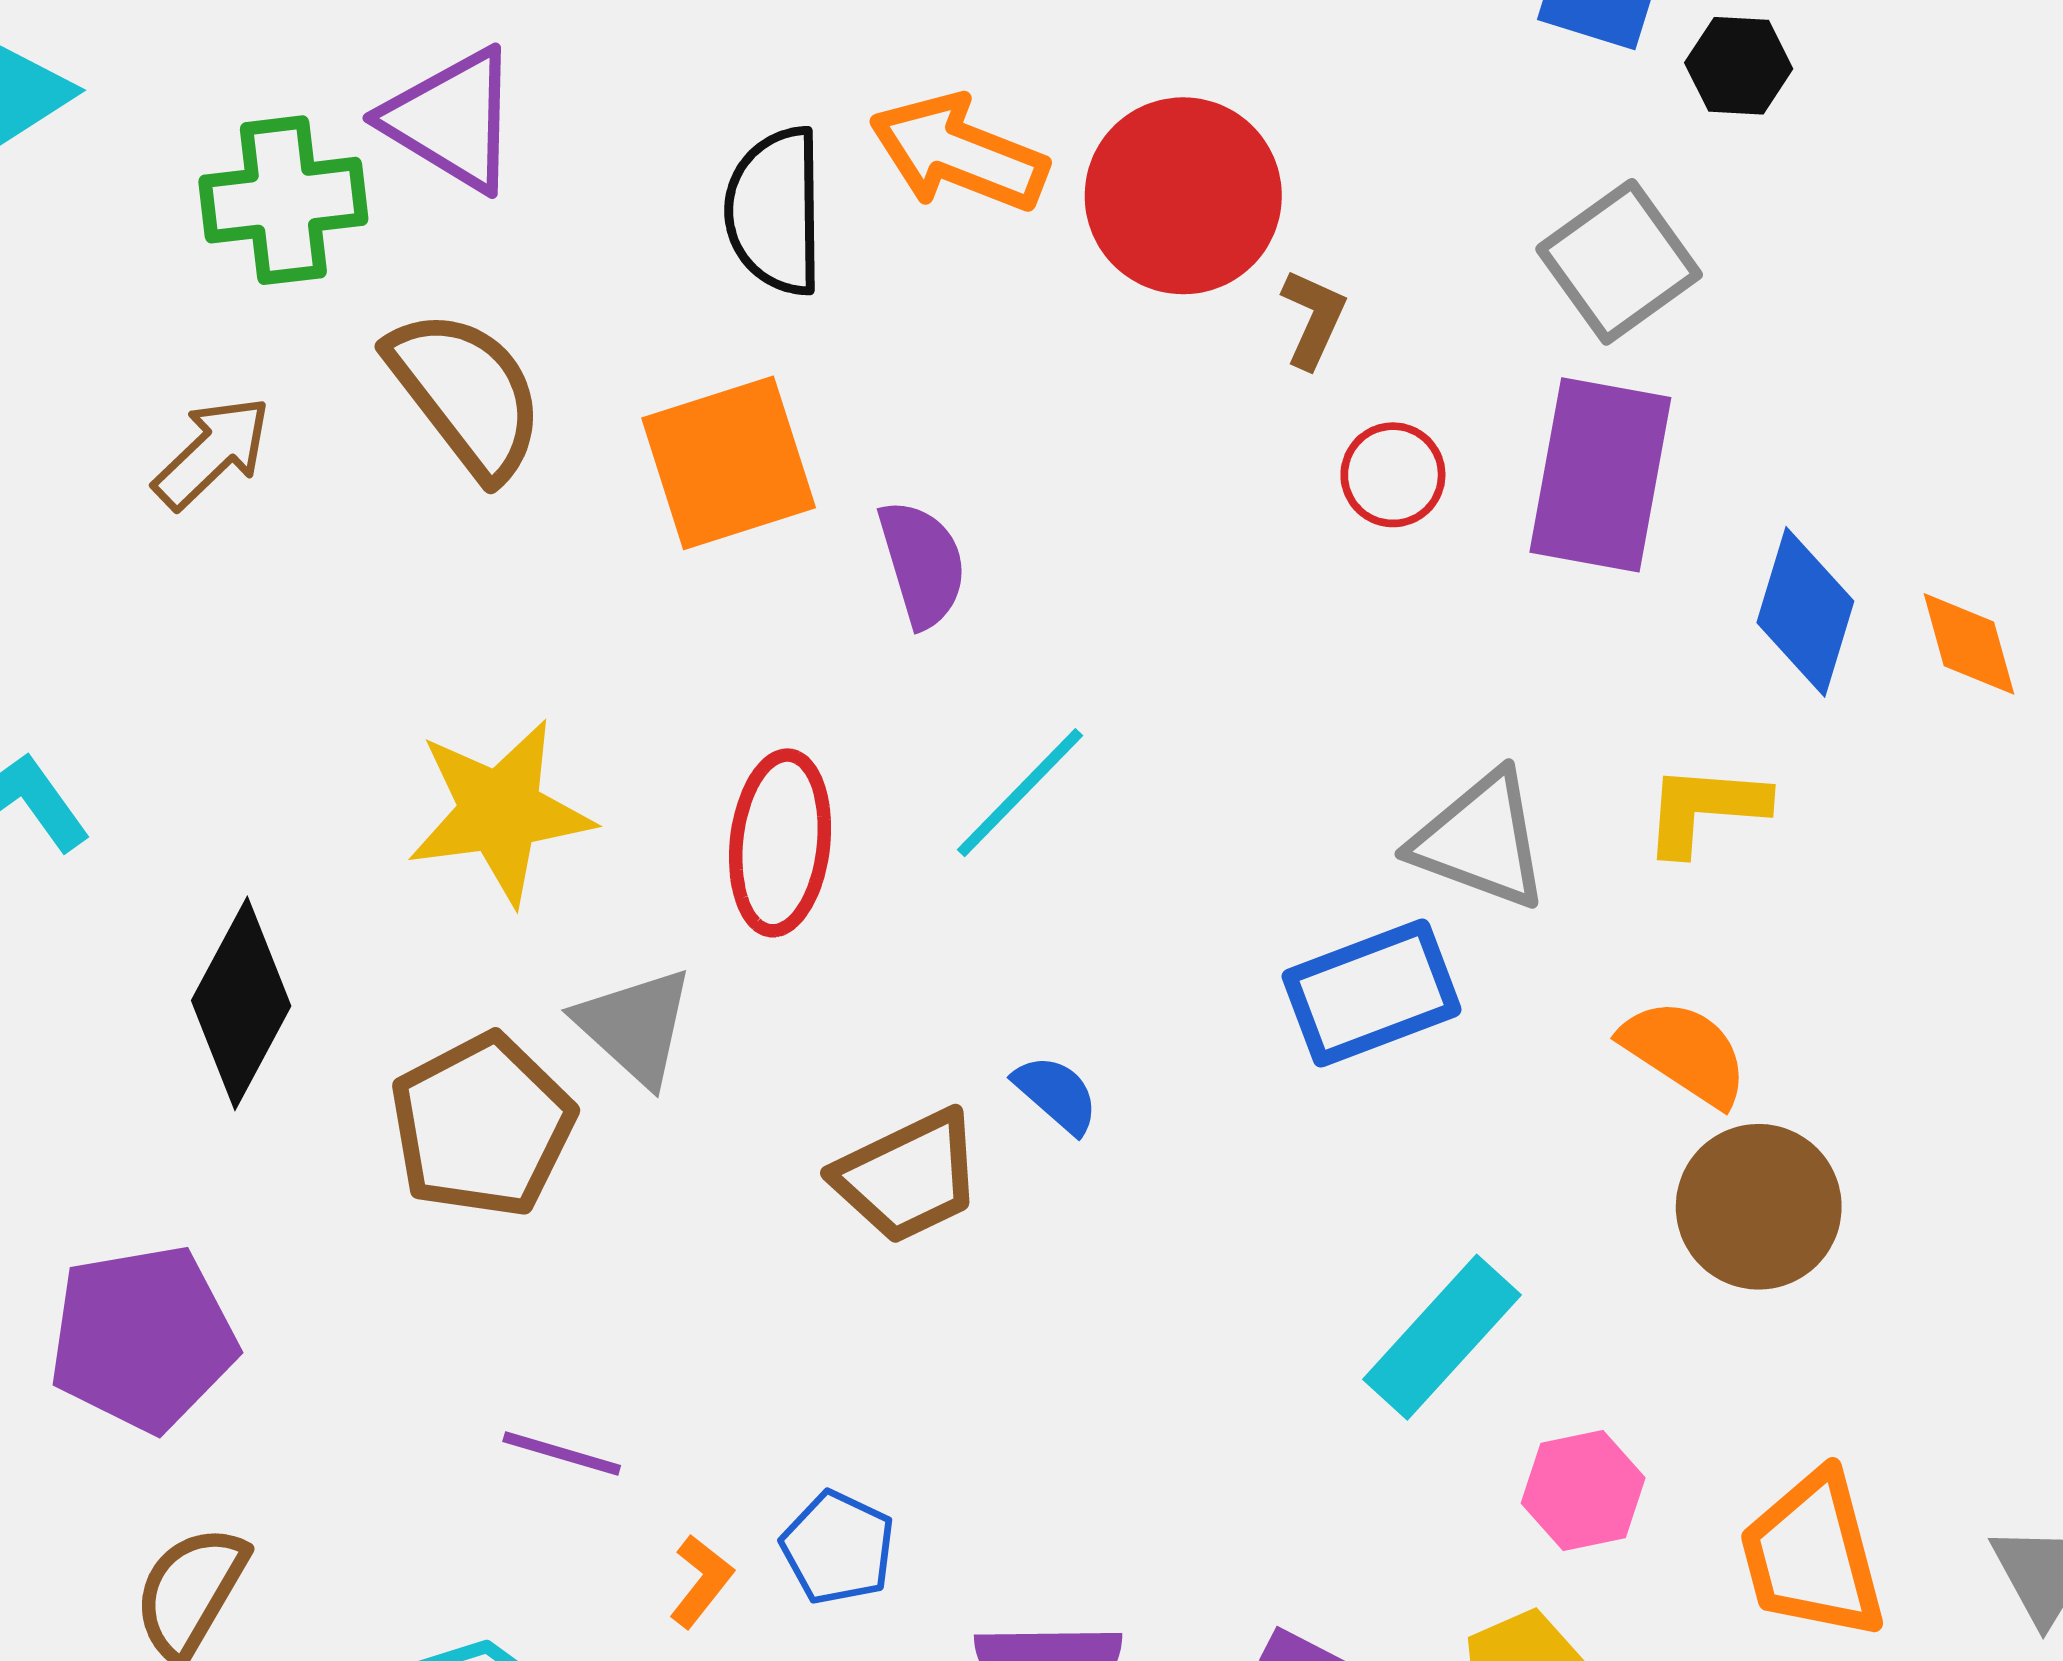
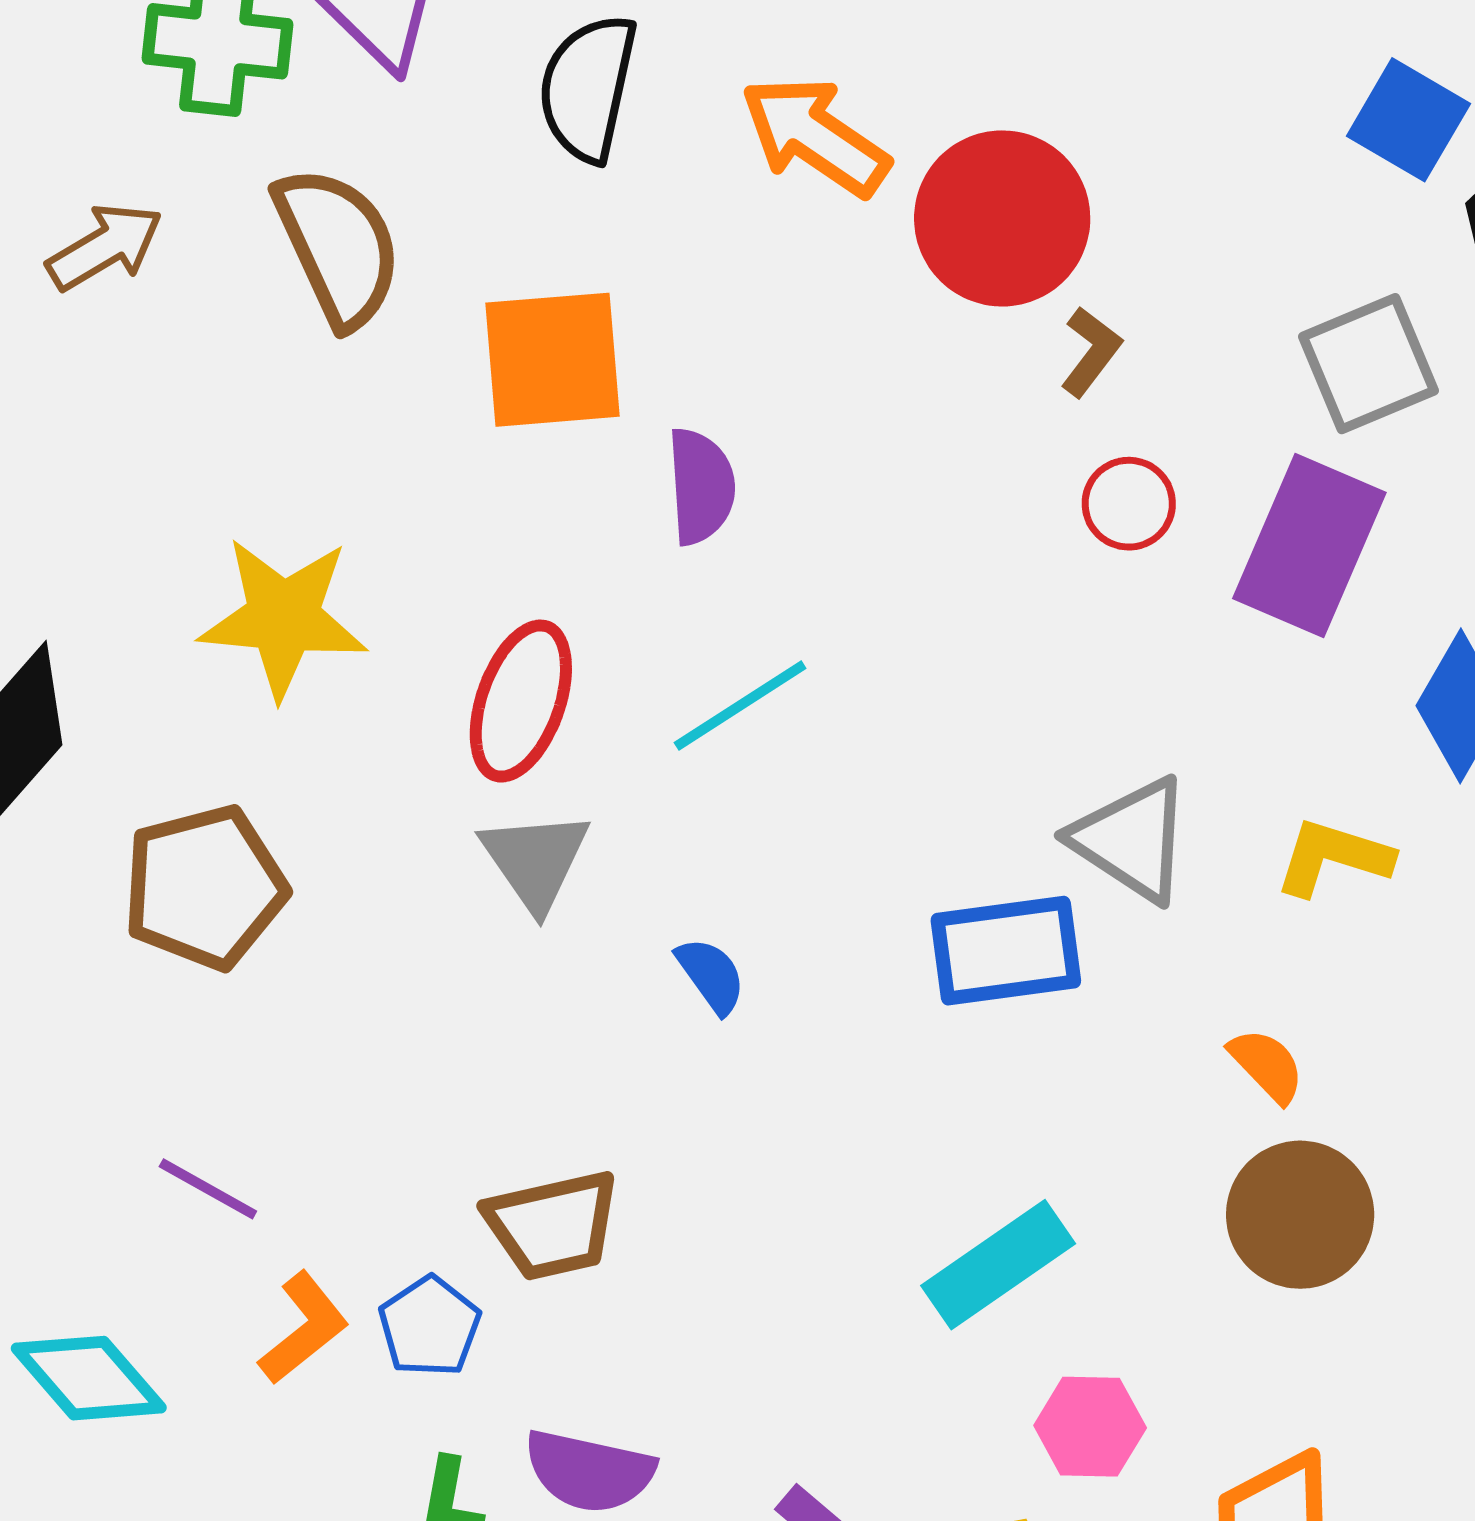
black semicircle: (775, 211) -> (588, 88), moved
gray triangle: (635, 1026) -> (535, 860), moved
orange semicircle: (1685, 1052) -> (1267, 1065), size x0.7
brown trapezoid: (908, 1177) -> (553, 1225), moved
orange L-shape: (701, 1581) -> (304, 1328), size x1.4

